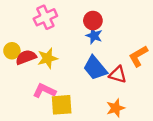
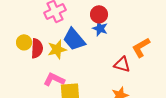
red semicircle: (26, 57) -> (37, 48), turned 114
blue trapezoid: (95, 68) -> (74, 39), moved

